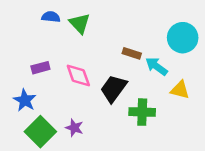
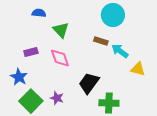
green triangle: (80, 23) -> (61, 30), moved
cyan circle: (183, 38) -> (113, 15), moved
black trapezoid: (113, 89) -> (89, 83), moved
green cross: (142, 112) -> (109, 103), moved

